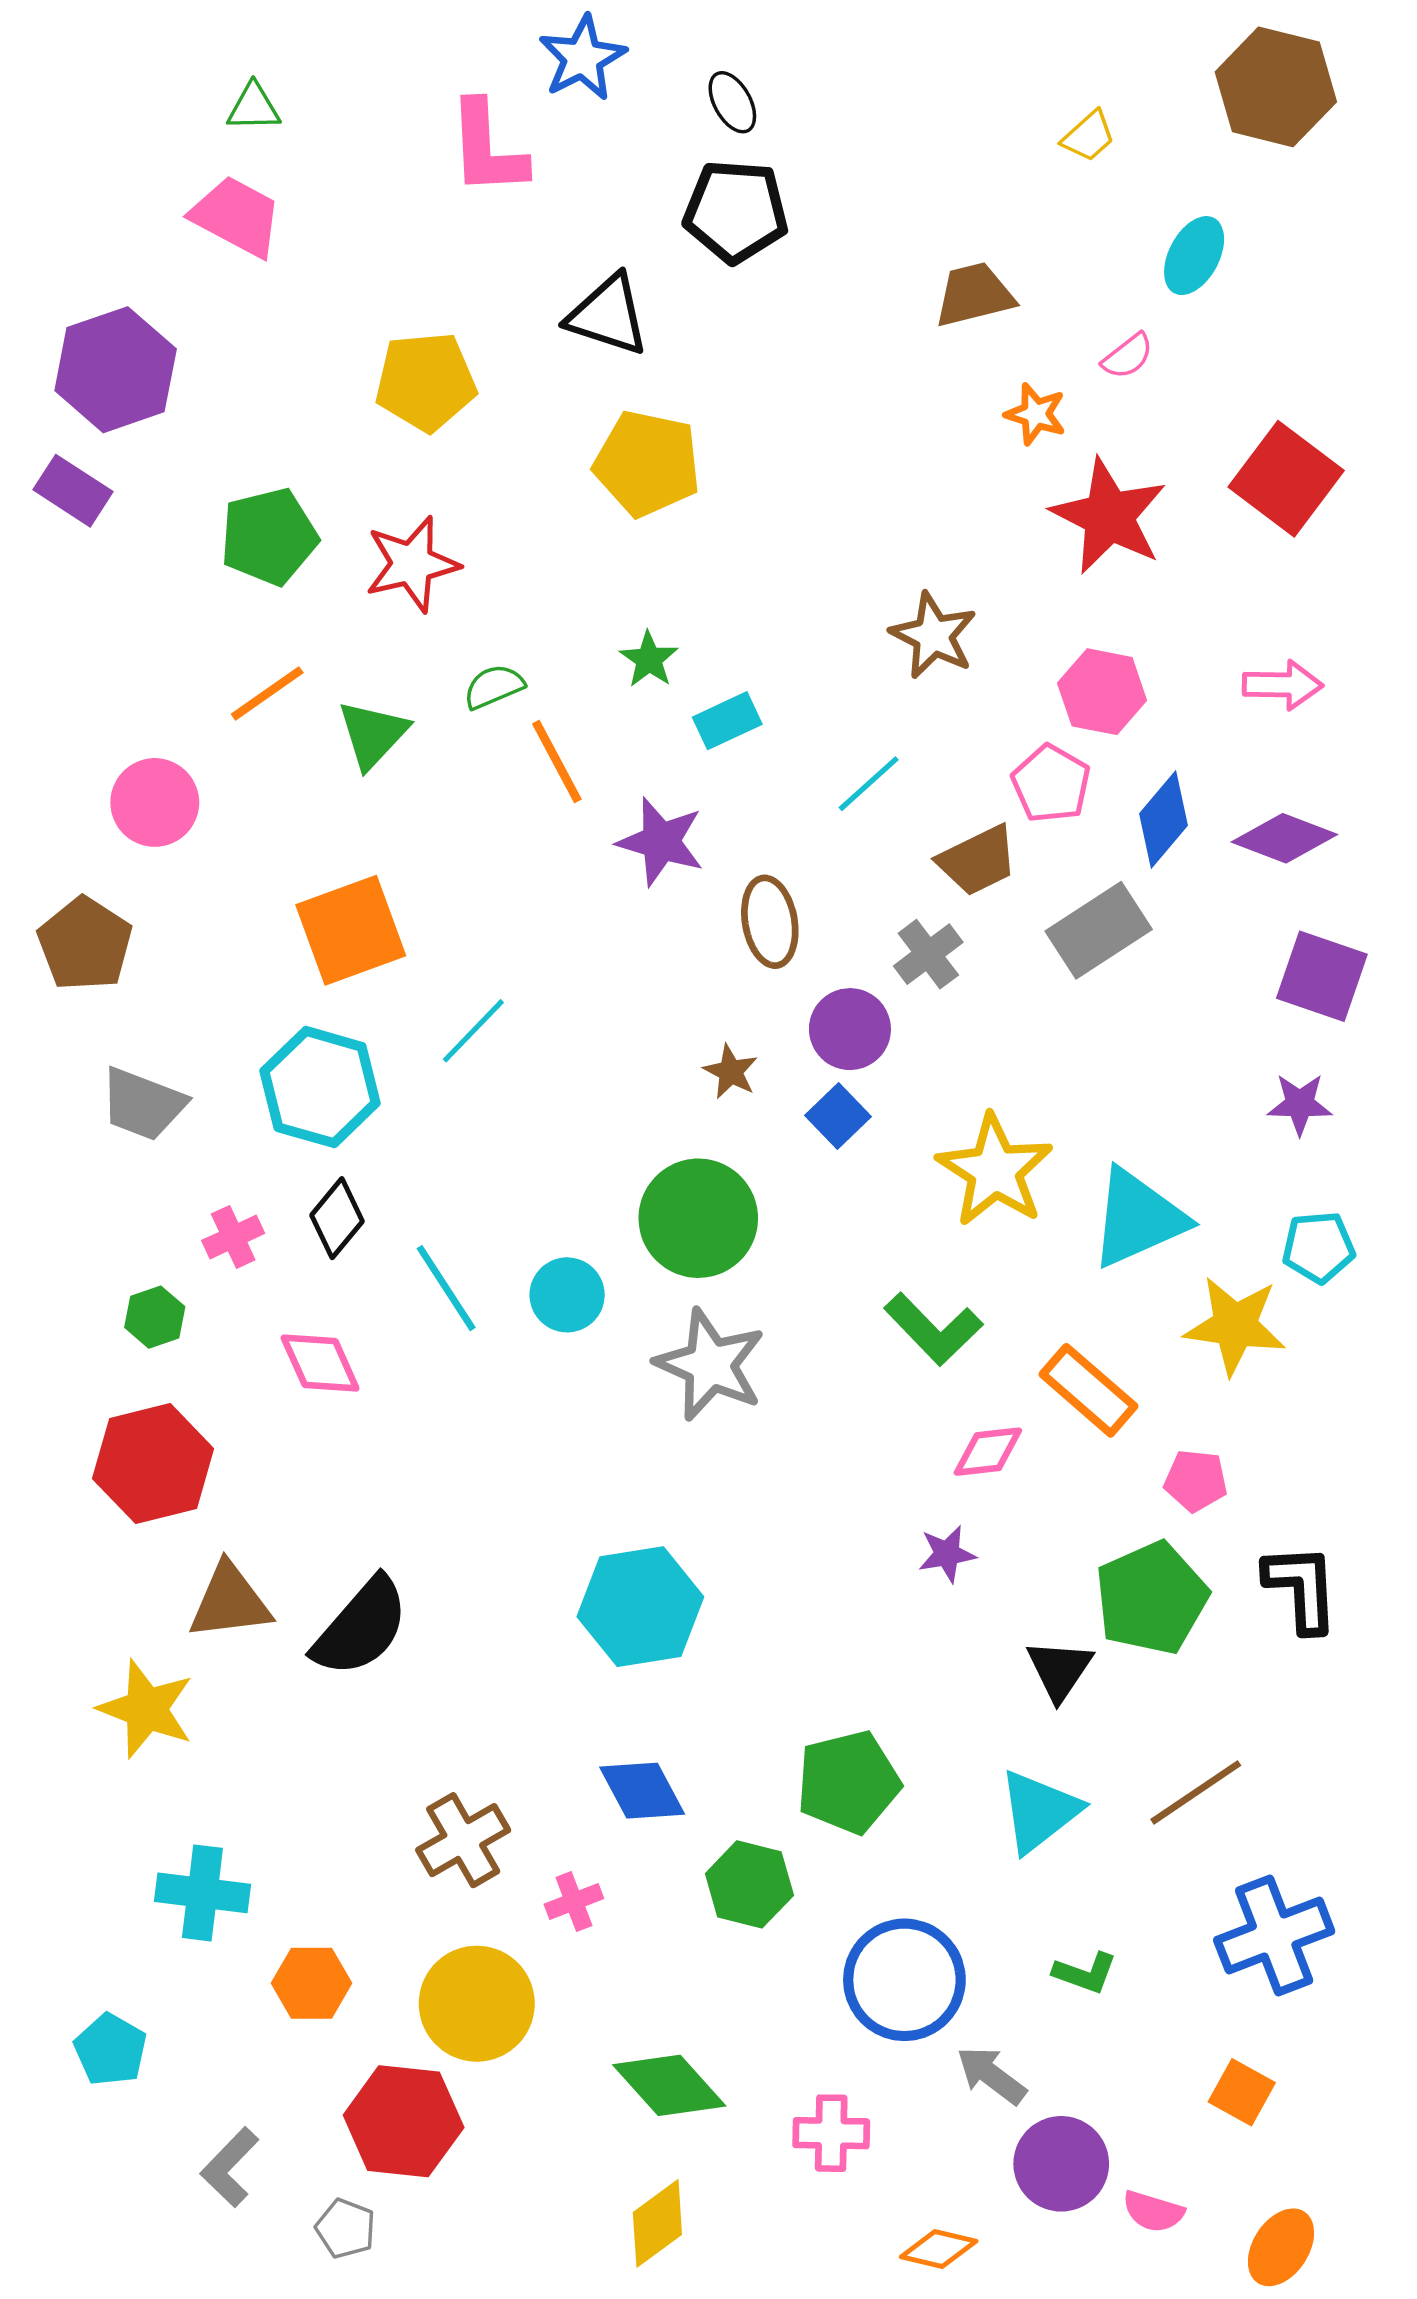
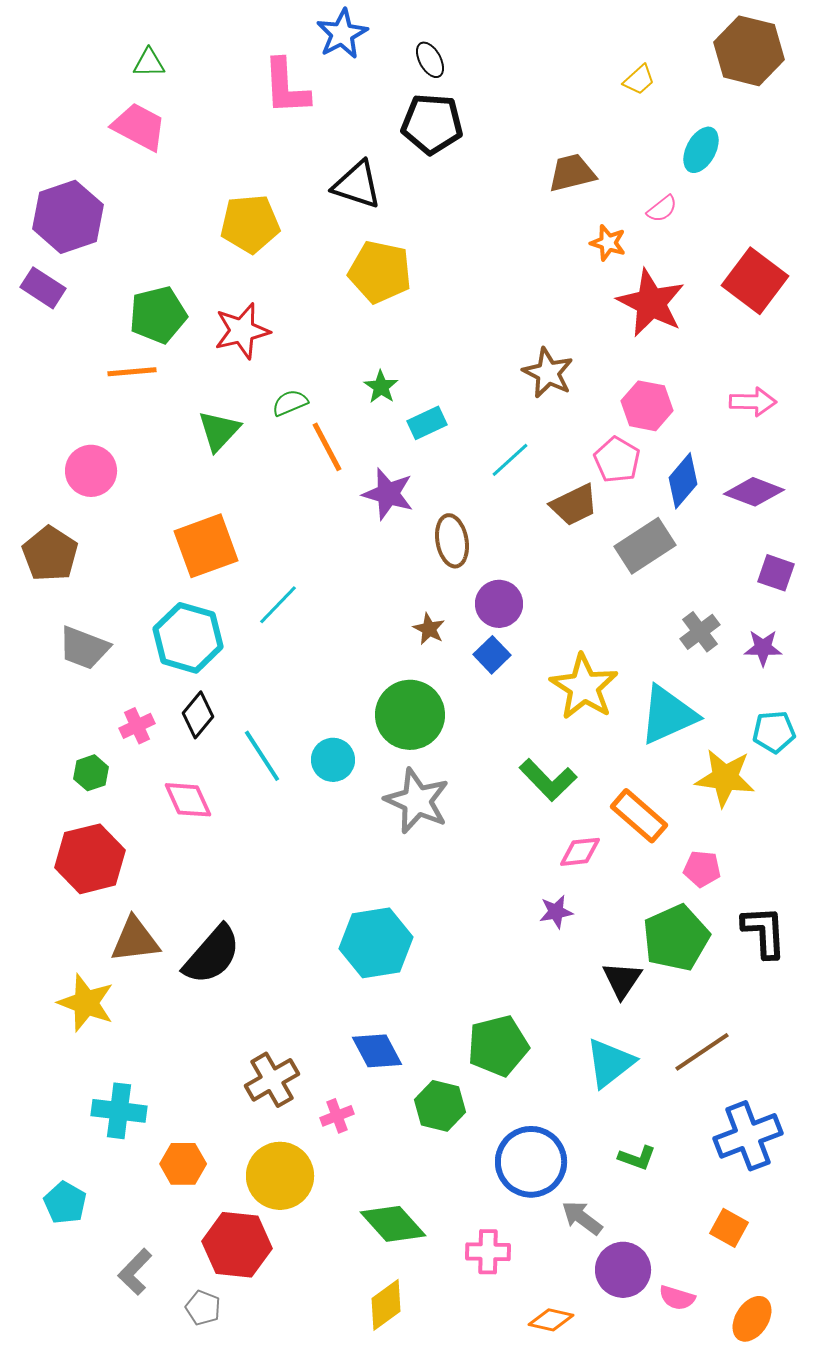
orange line: (267, 693) -> (132, 372), moved, turned 30
gray cross: (928, 954) -> (700, 632), moved
purple square: (1322, 976) -> (776, 573), size x0.7

